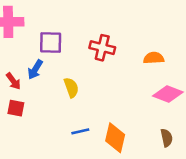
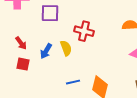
red cross: (102, 48) -> (84, 31), moved
blue arrow: (35, 70) -> (46, 51), moved

